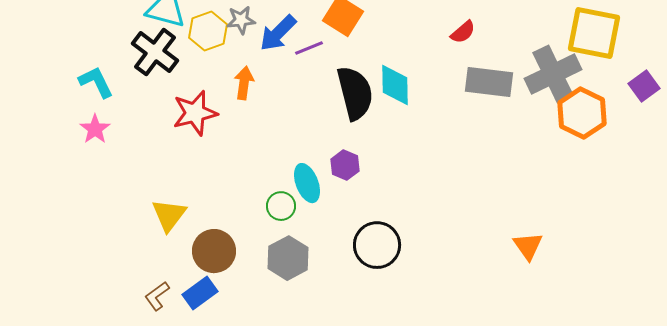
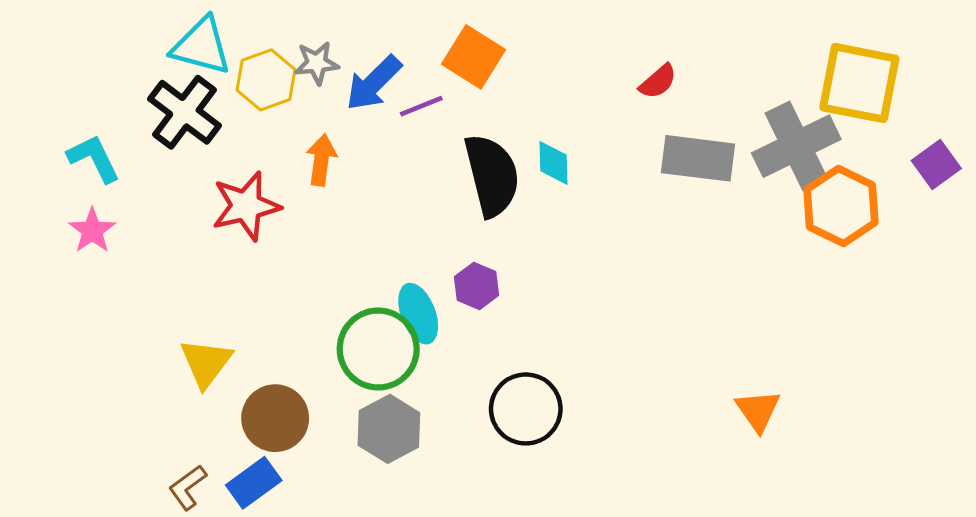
cyan diamond: (395, 85) -> (553, 163), size x0.7
green circle: (281, 206) -> (378, 349), size x1.8

